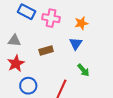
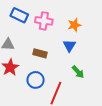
brown rectangle: (46, 50) -> (40, 53), turned 32
blue circle: (28, 86) -> (36, 80), moved

